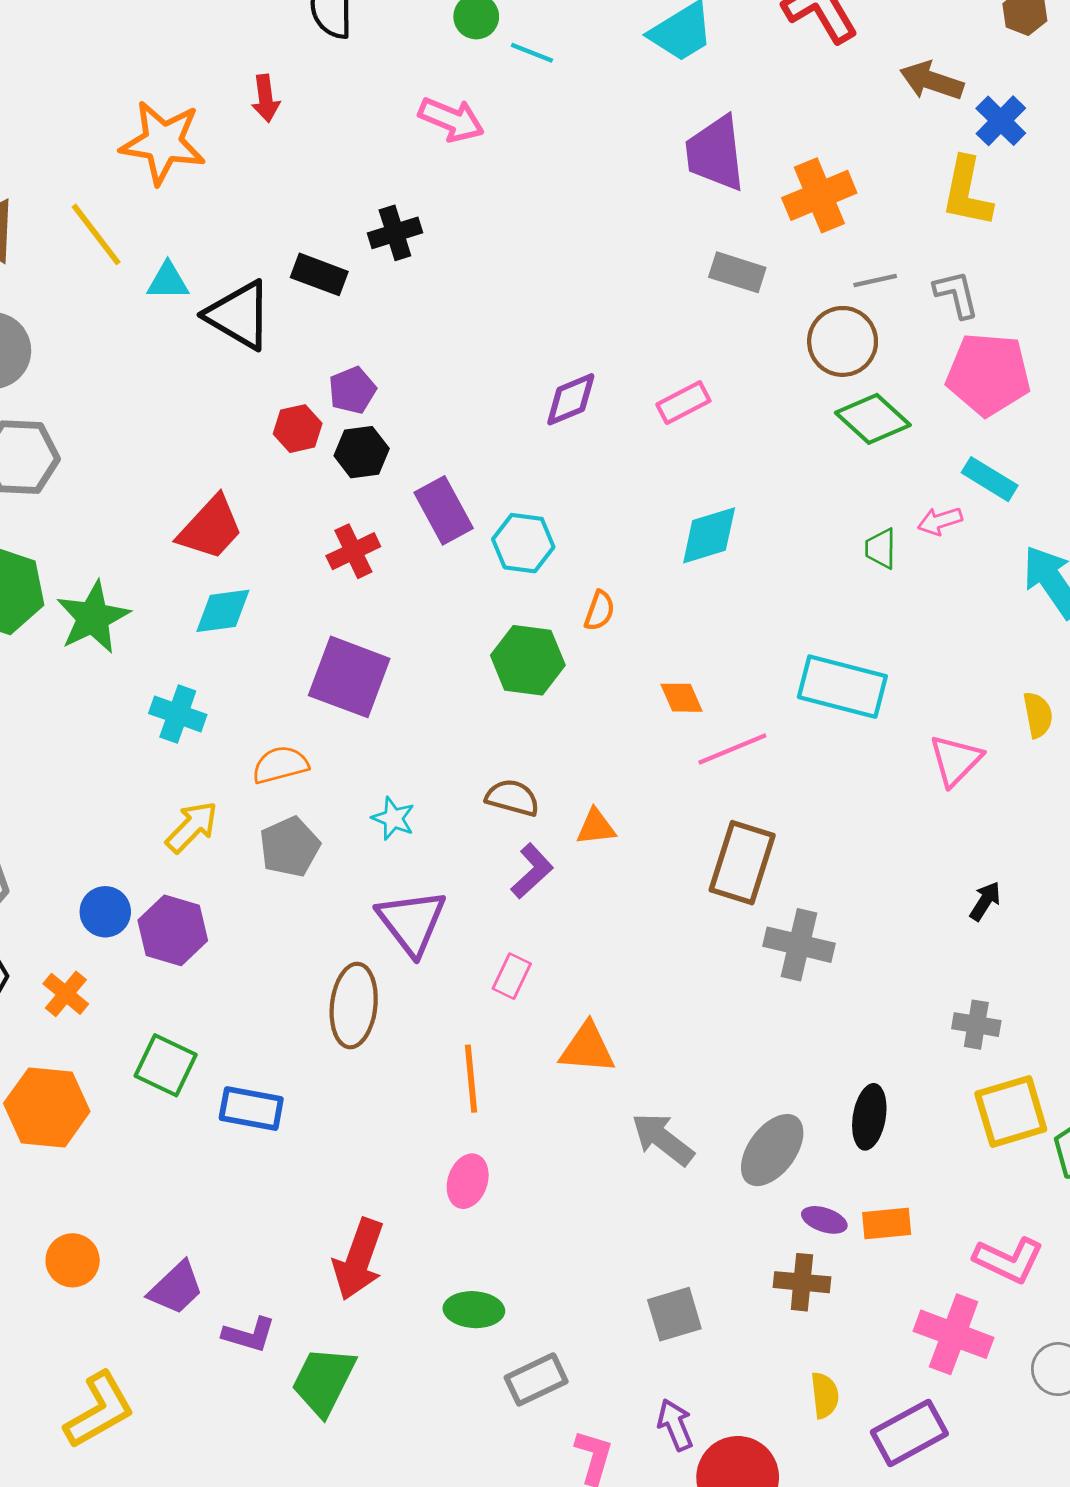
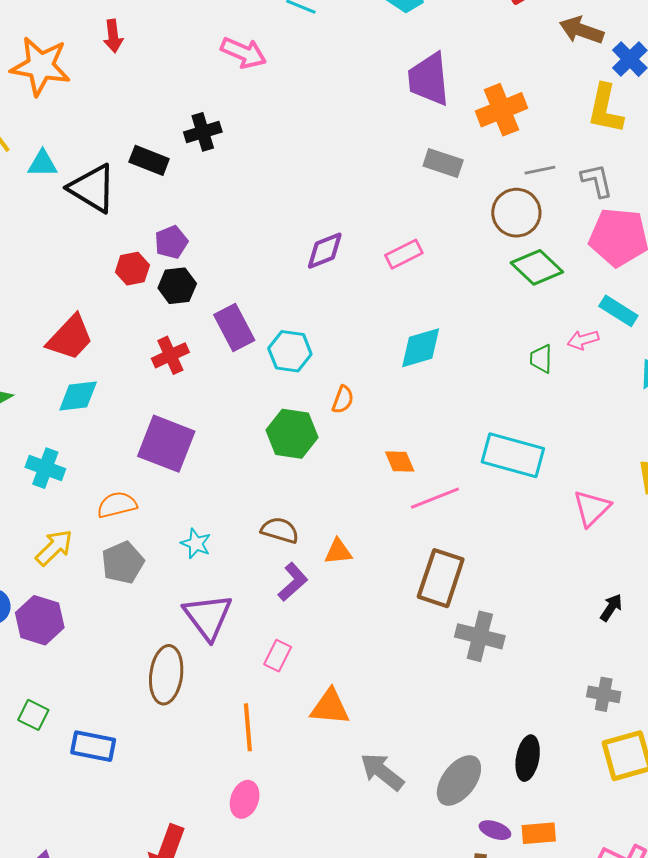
green square: (166, 1065) -> (33, 715), size x0.7

